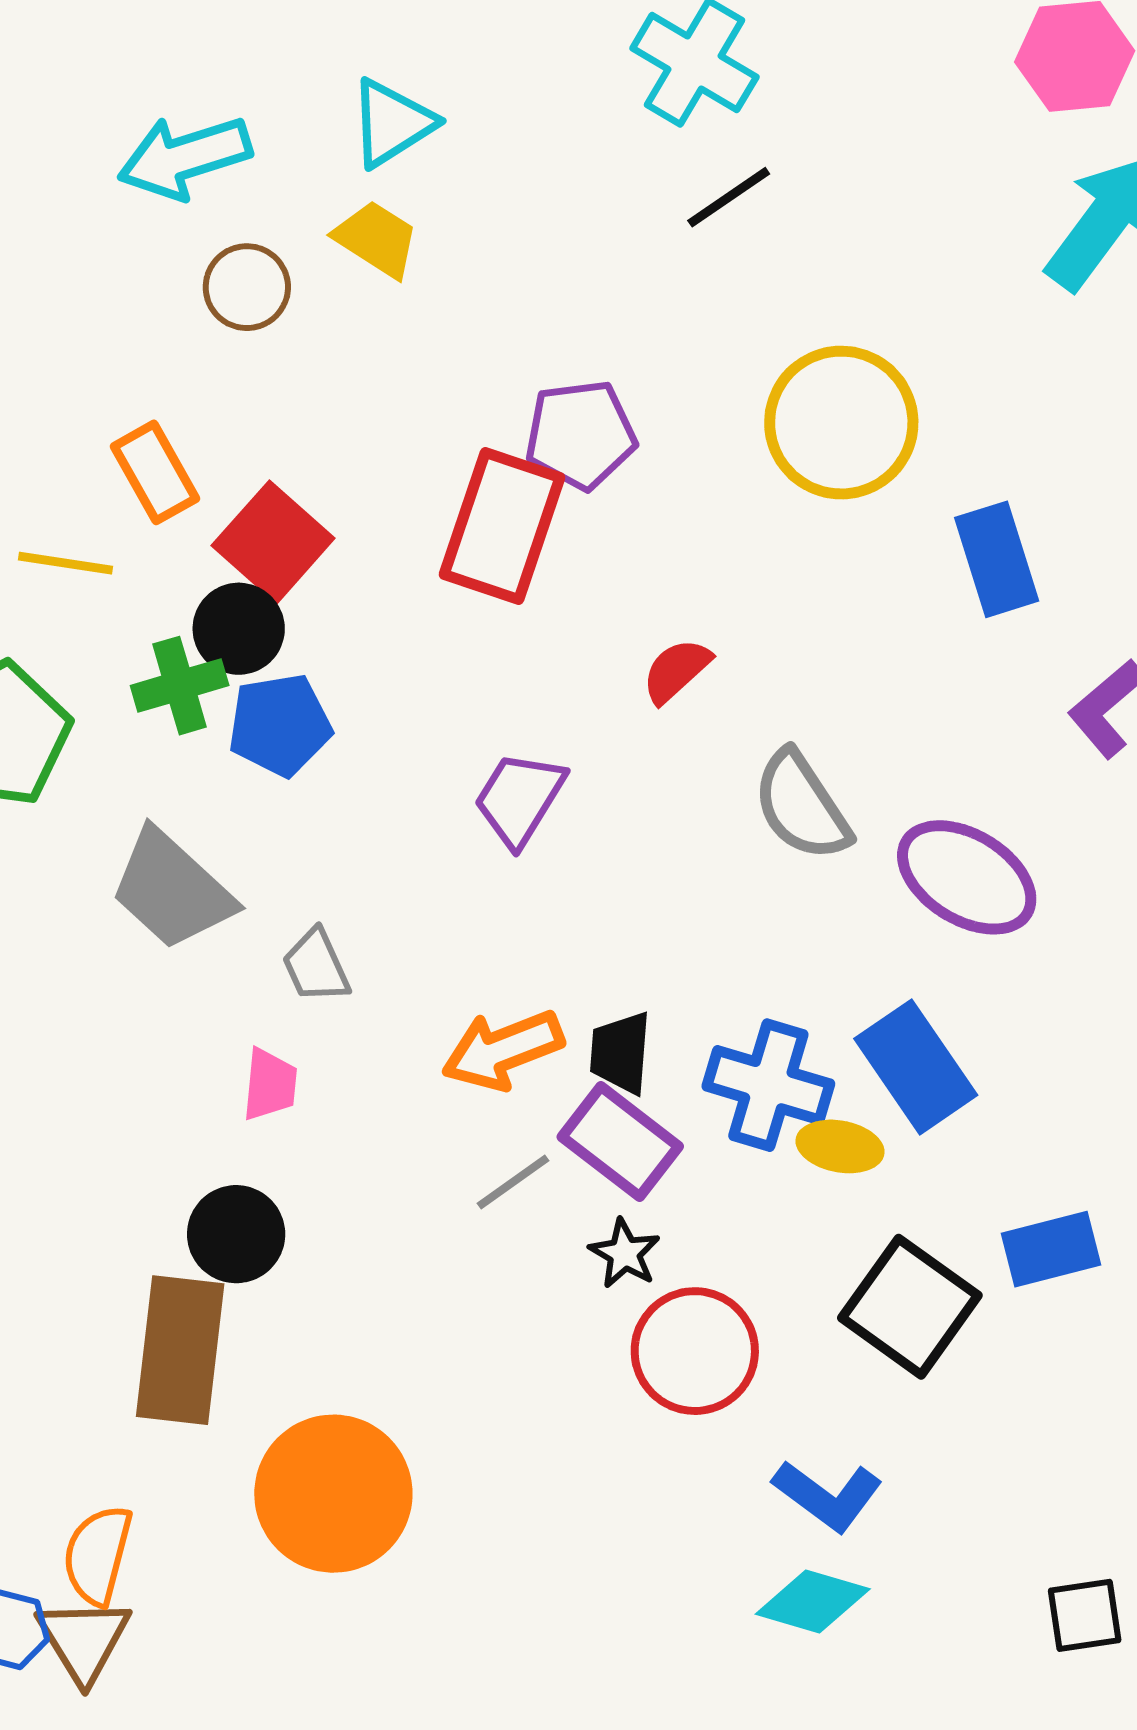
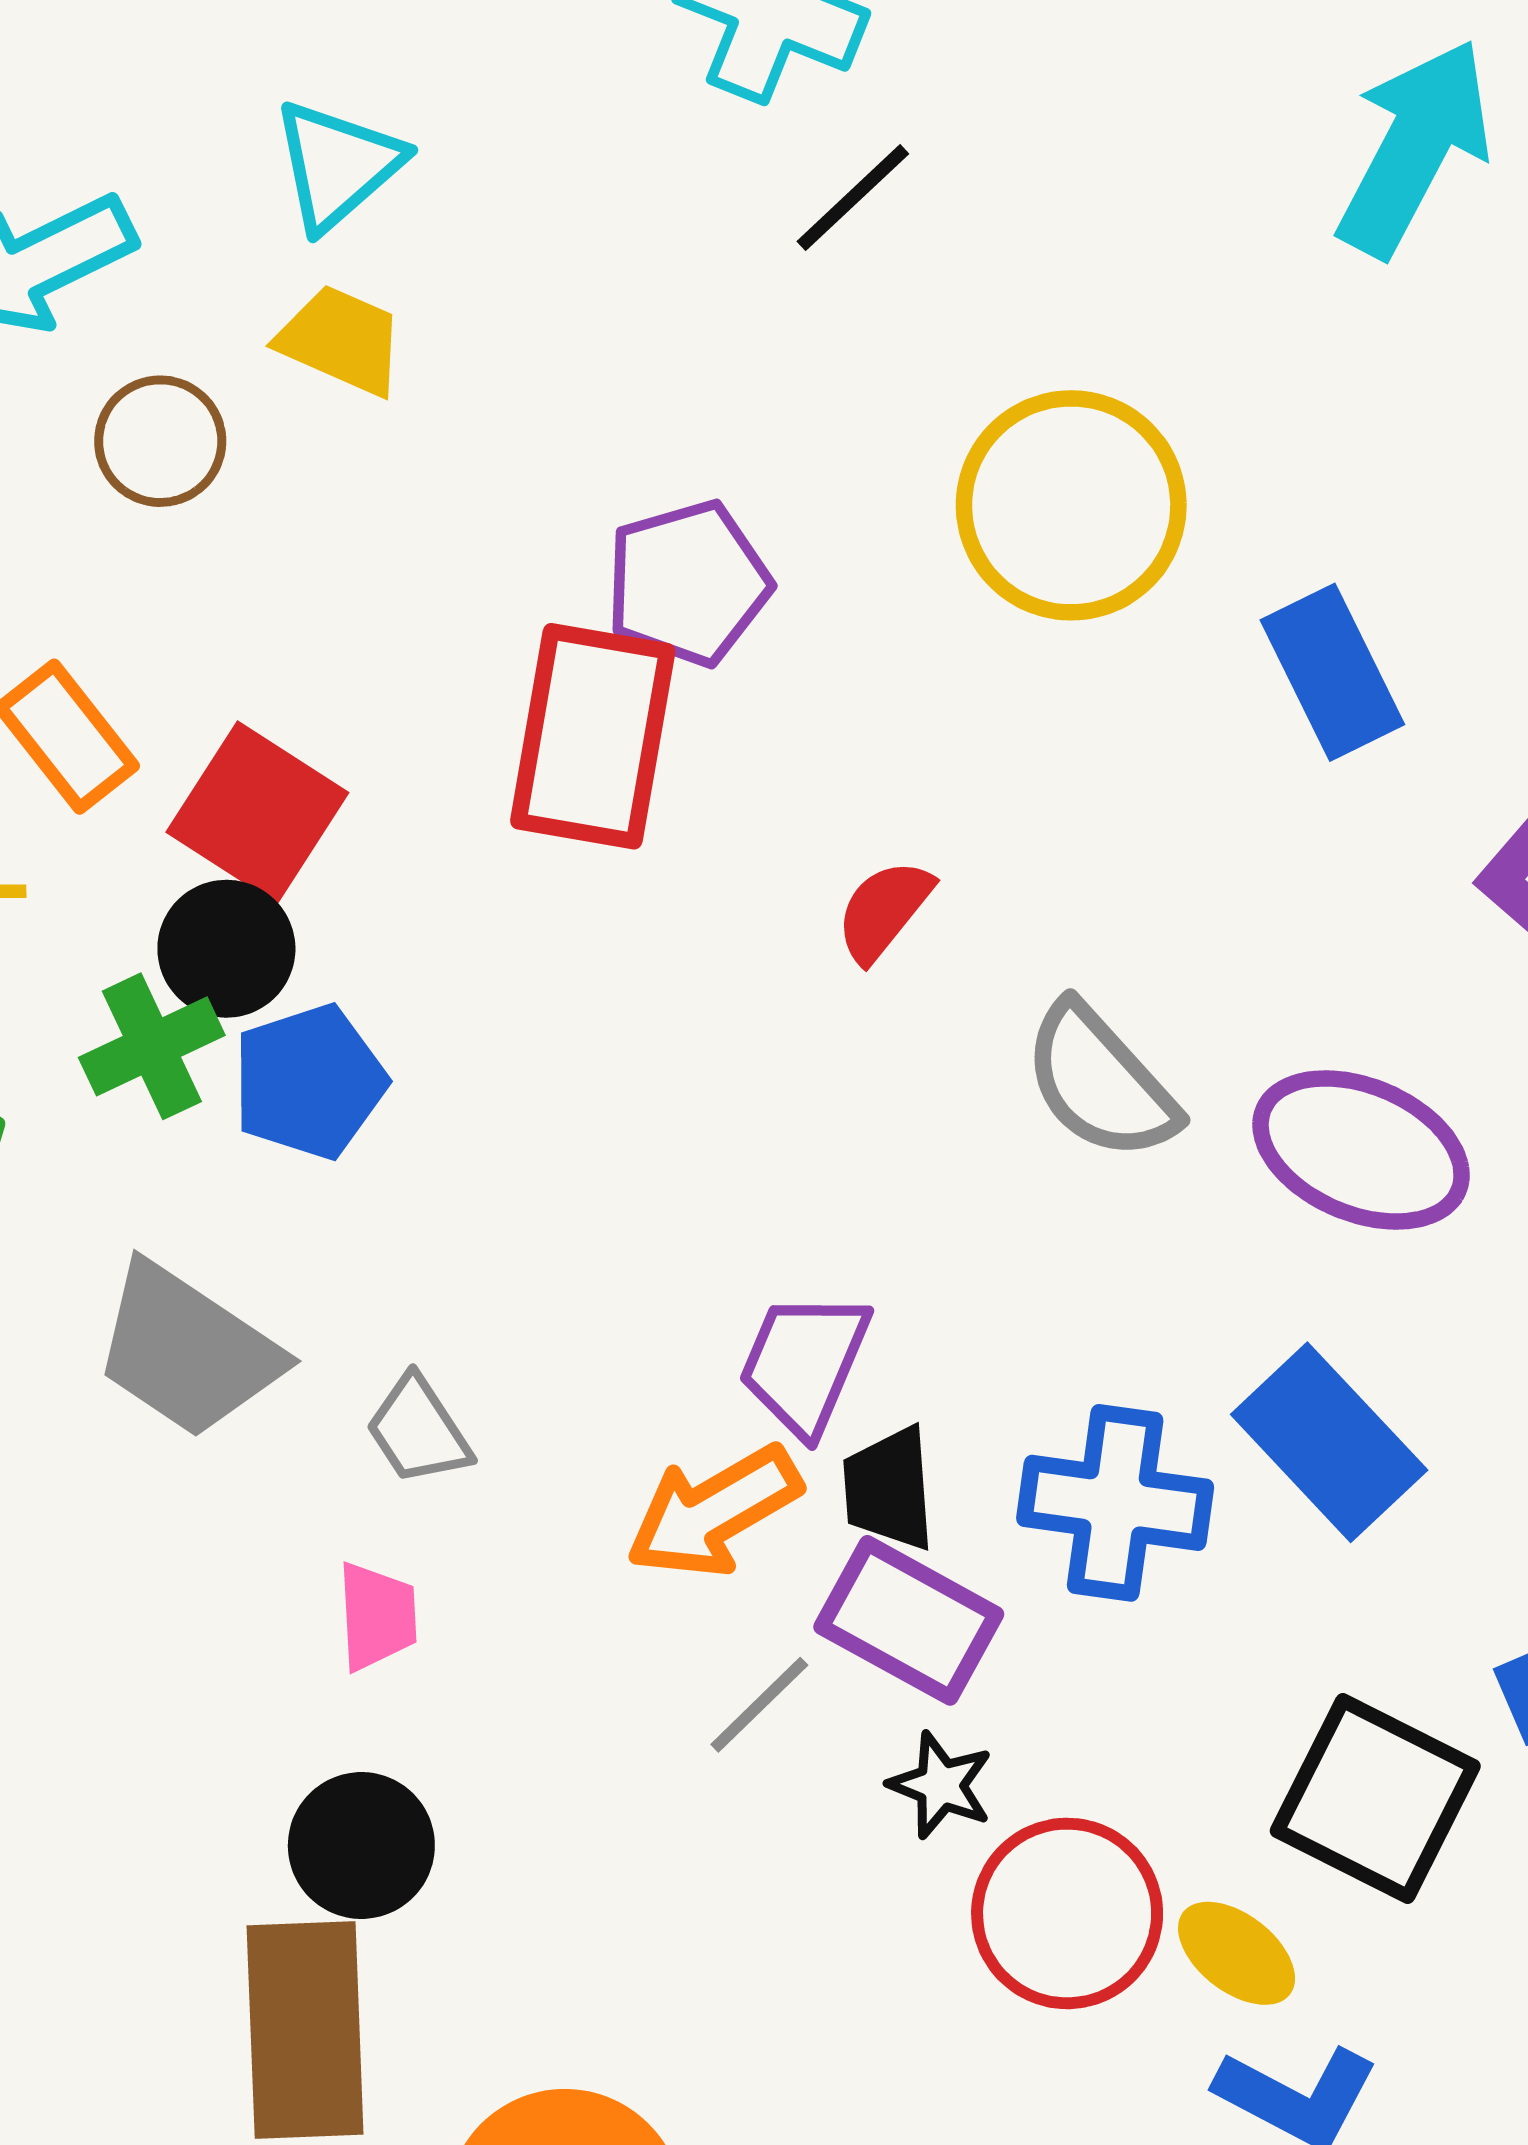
purple trapezoid: (519, 799) -> (805, 1363), moved
yellow ellipse: (840, 1146) -> (1237, 1953), moved, turned 36

